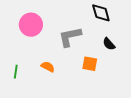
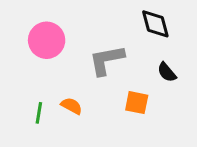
green line: (16, 72) -> (39, 113), moved

